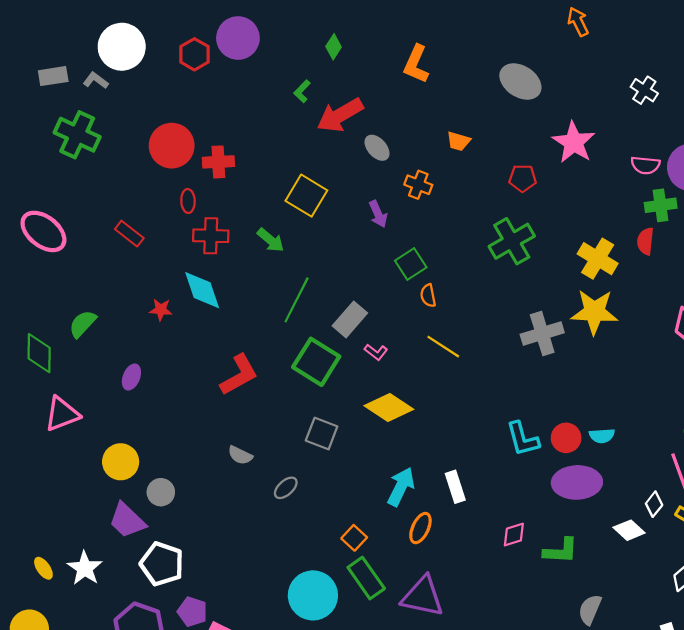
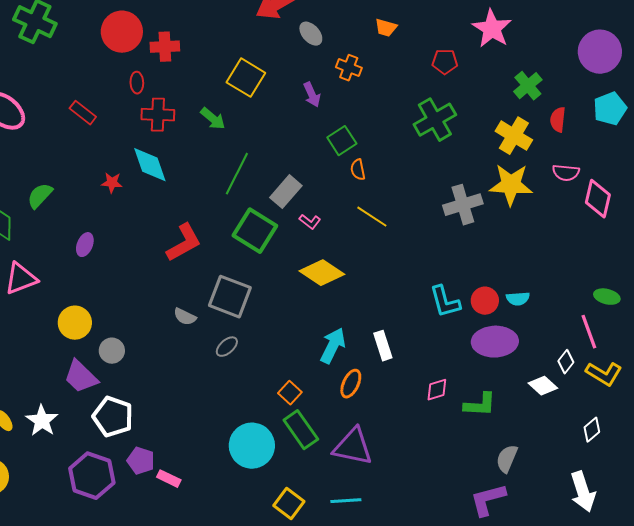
pink semicircle: (645, 165) -> (566, 173), moved
green cross: (661, 205) -> (528, 86), moved, turned -32
gray square: (322, 434) -> (230, 297), moved, size x1.4

